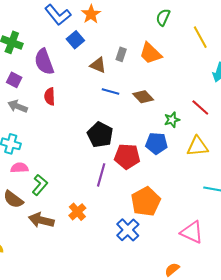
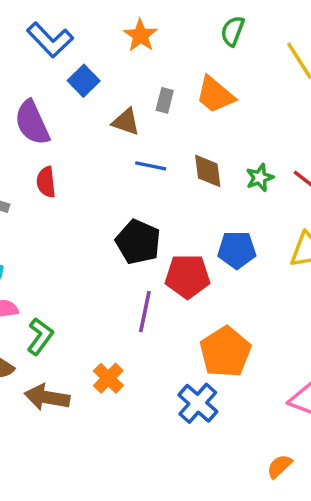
orange star: (91, 14) -> (140, 35), moved
brown diamond: (143, 97) -> (208, 171), turned 40
green star: (172, 120) -> (260, 178), moved

